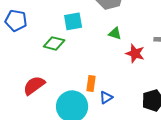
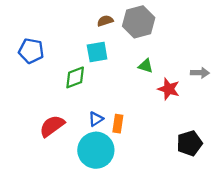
green diamond: (54, 43) -> (75, 77), turned -35
blue triangle: (106, 97) -> (96, 119), moved

